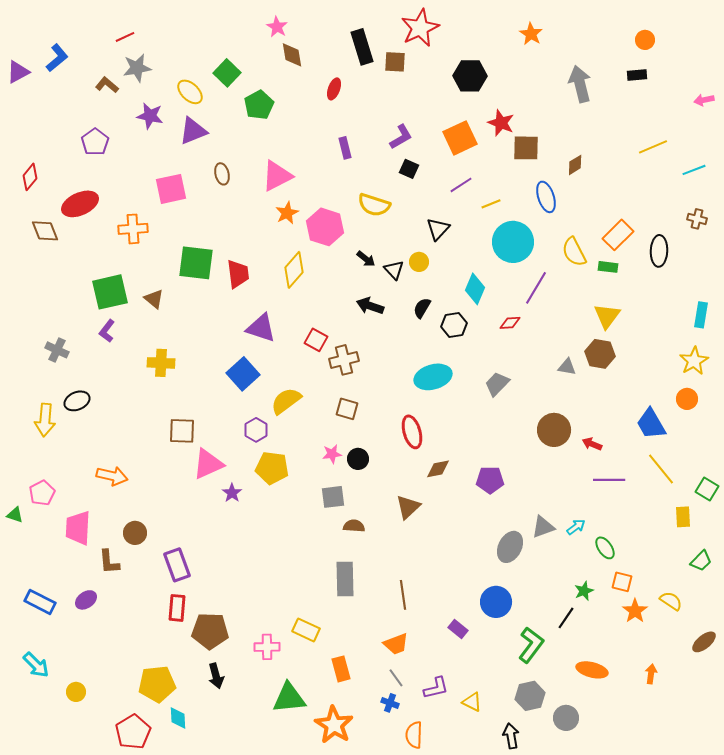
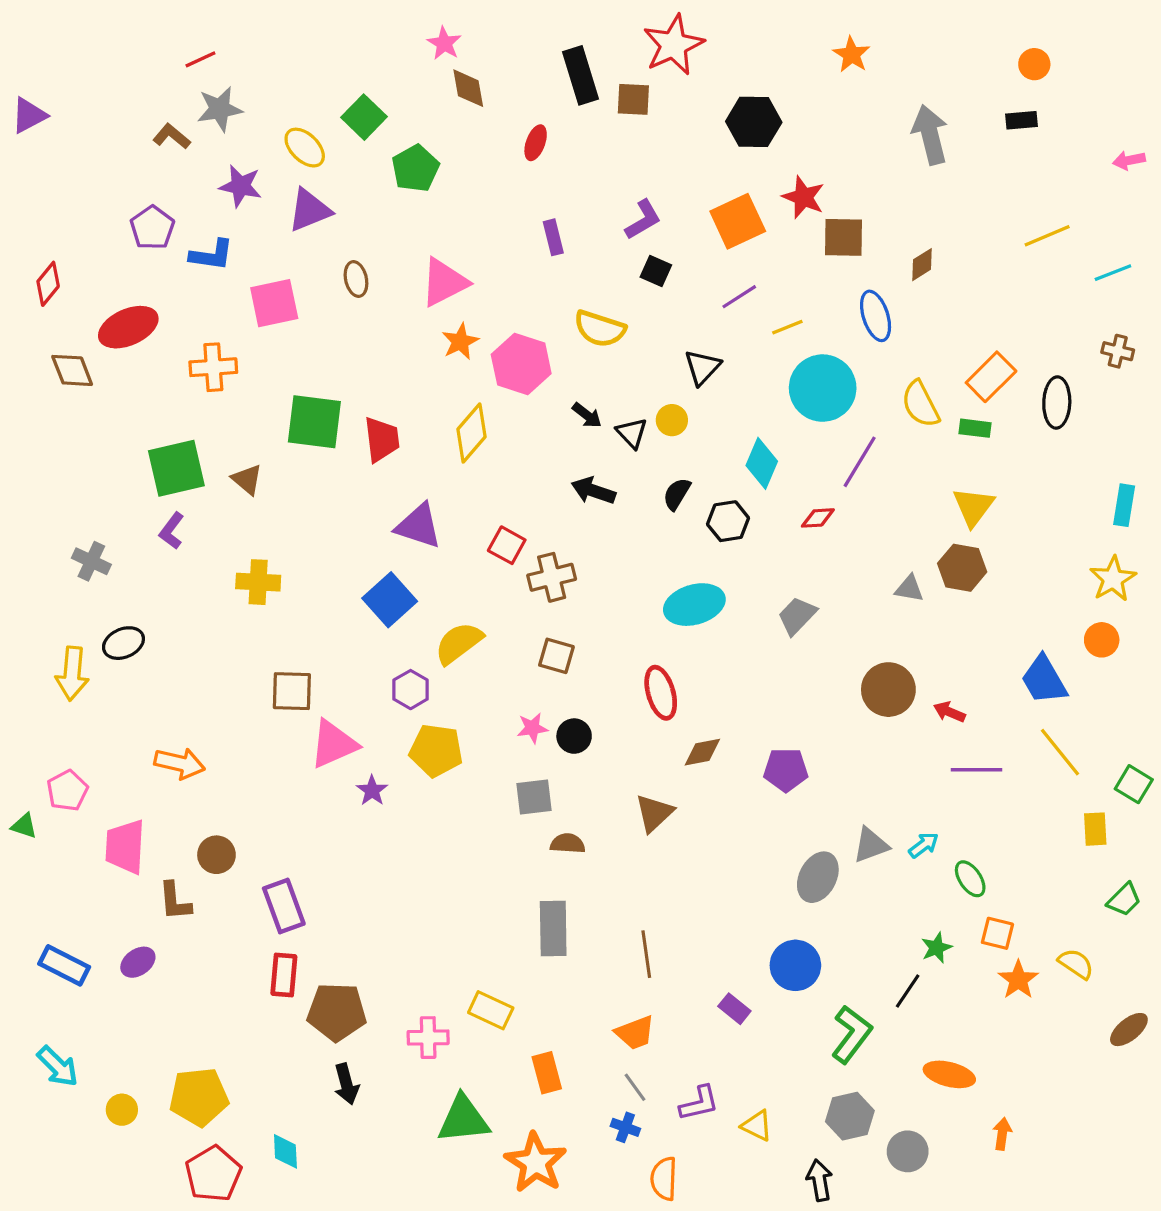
blue L-shape: (57, 58) -> (212, 255), moved, turned 48
orange arrow: (651, 674) -> (1002, 1134), moved
yellow pentagon: (157, 684) -> (199, 1097), moved

